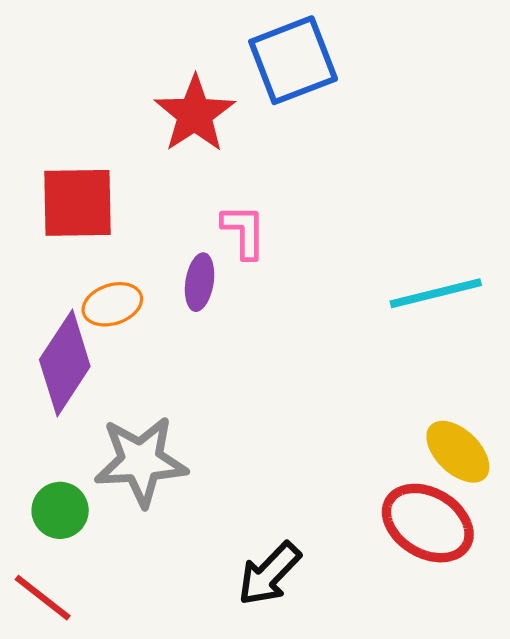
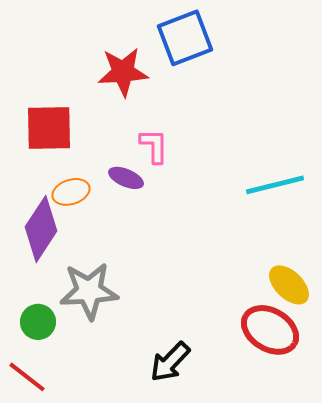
red star: (195, 114) -> (123, 72), turned 30
purple ellipse: (200, 282) -> (126, 178), turned -76

